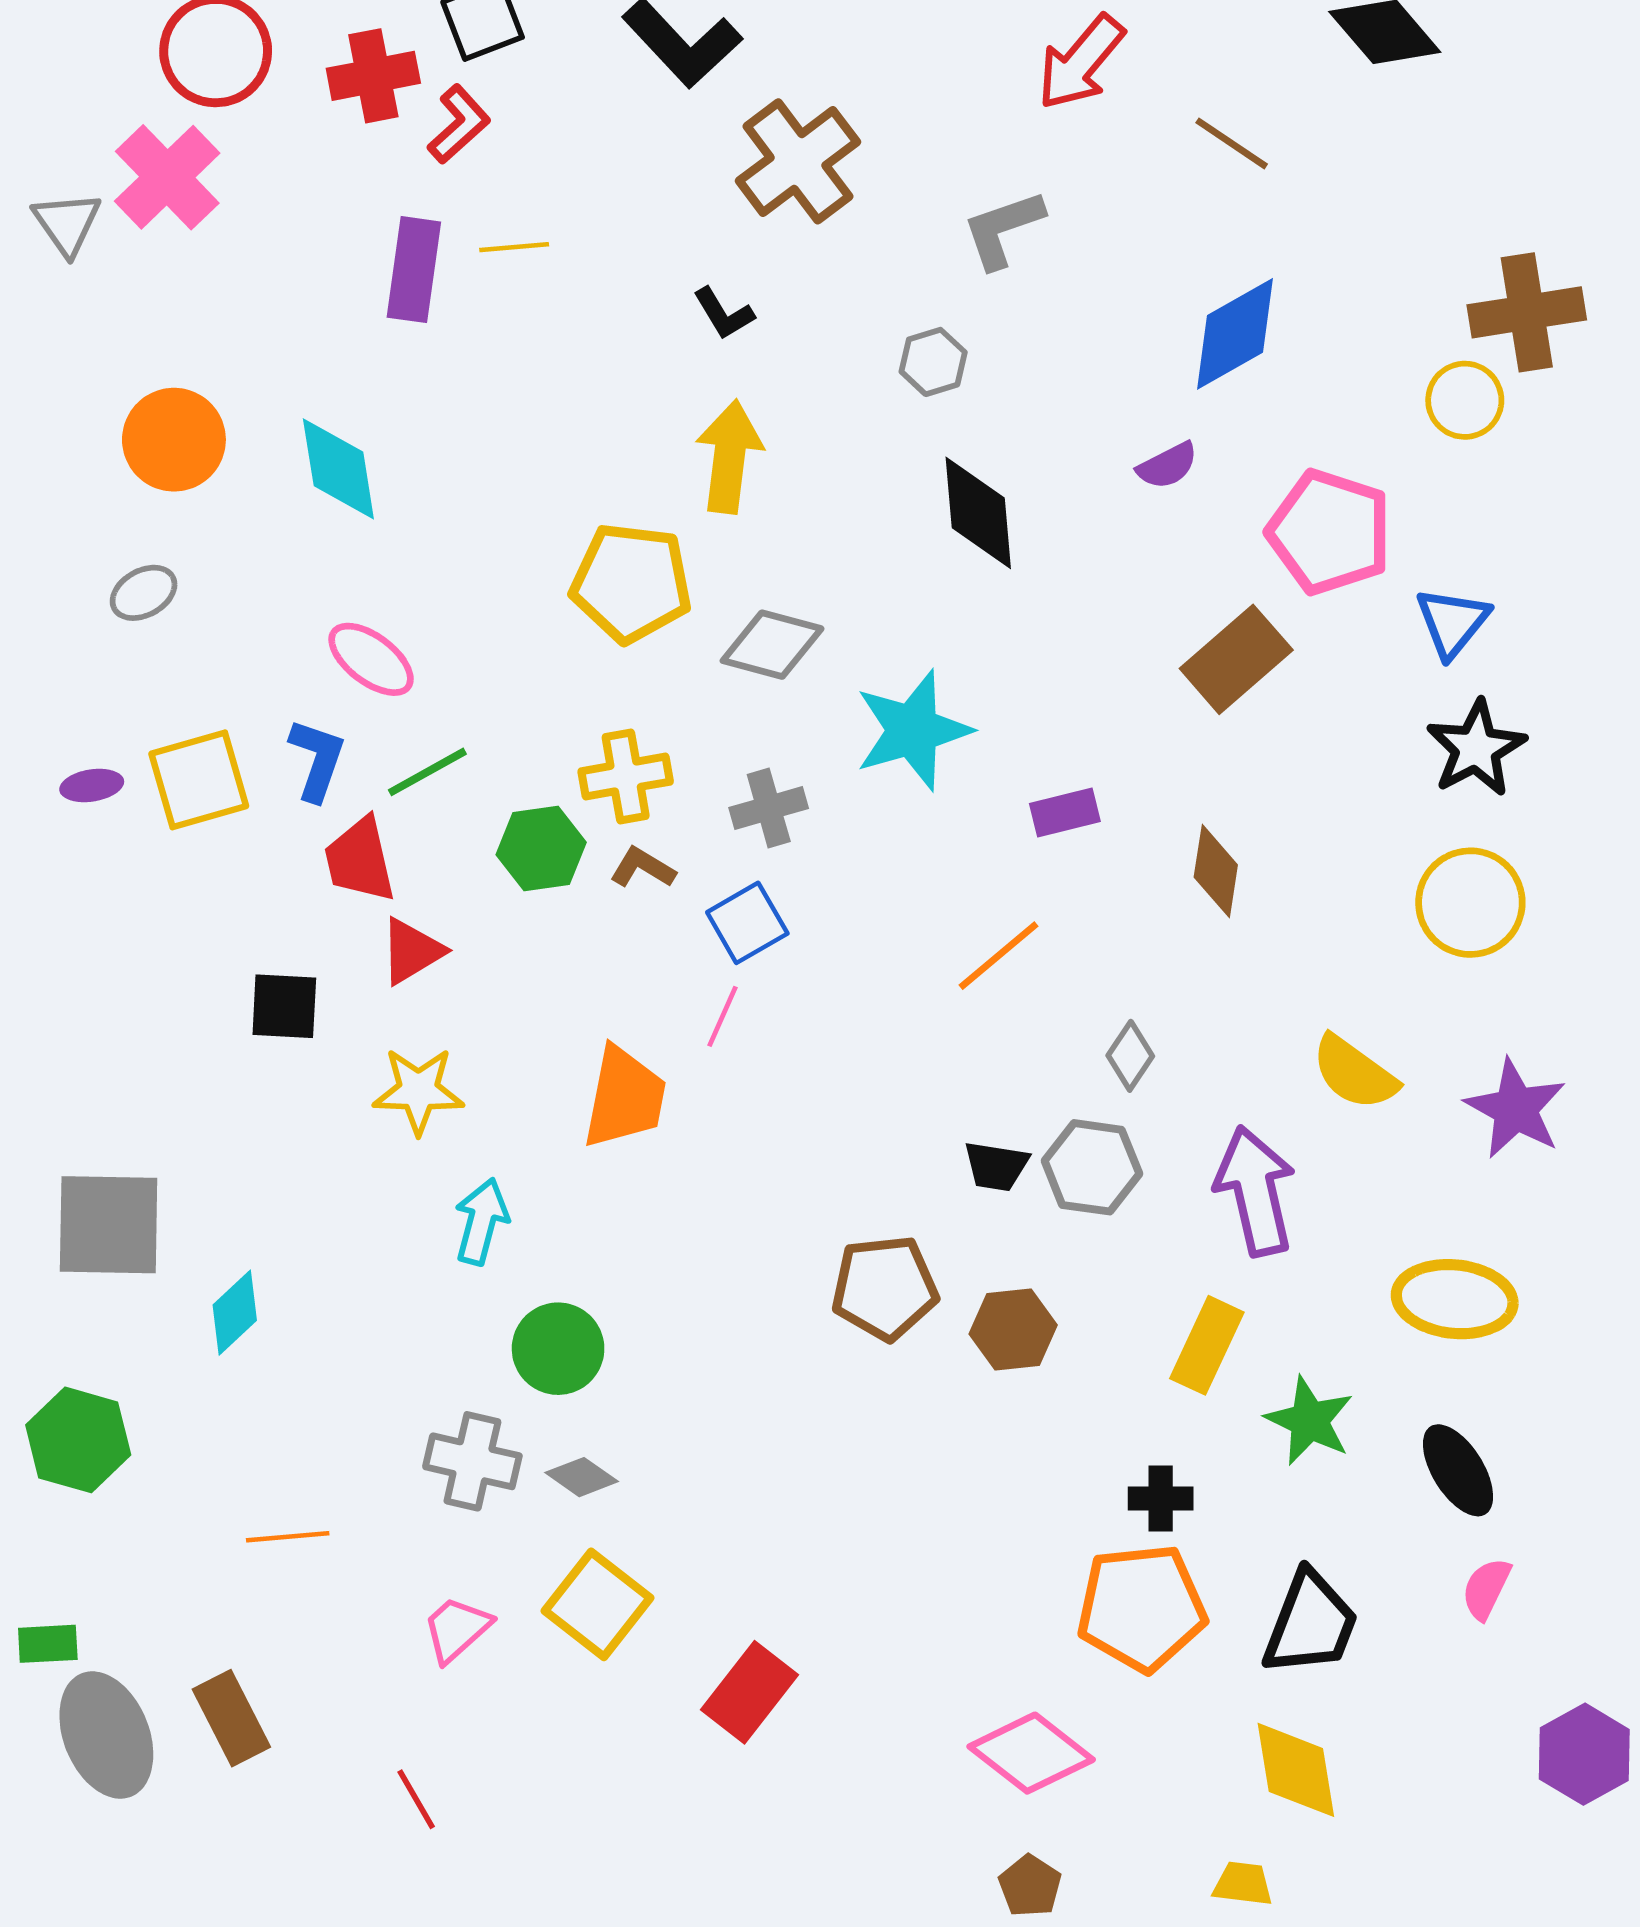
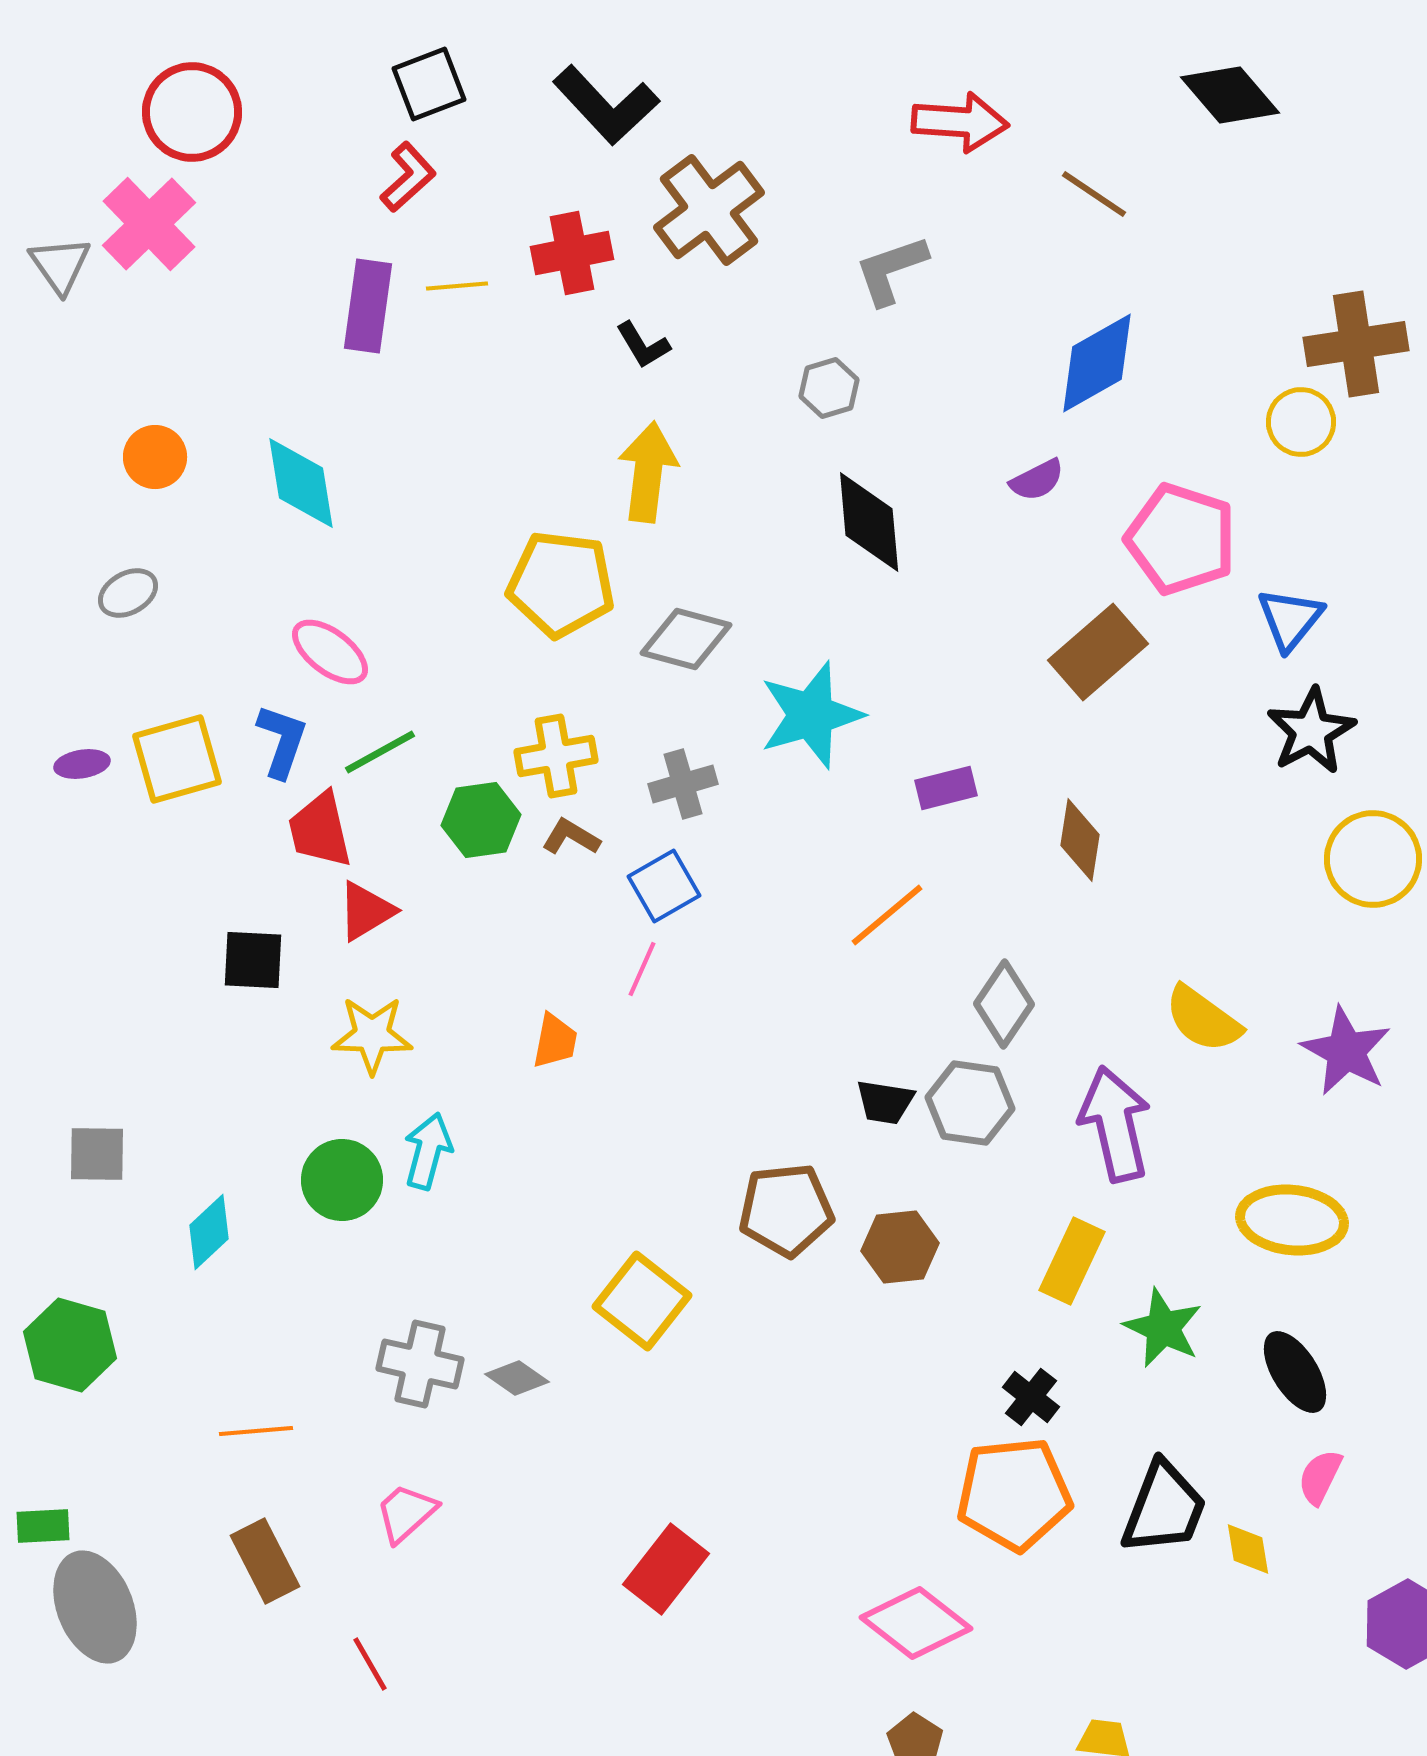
red arrow: (1081, 62) -> (960, 122), turned -126
red cross: (373, 76) -> (572, 253), moved
orange circle: (174, 440) -> (155, 457), size x0.7
yellow circle: (1470, 903) -> (1373, 859), moved
gray diamond: (1130, 1056) -> (1004, 1004), size x1.4
orange trapezoid: (625, 1097) -> (555, 1041), size x0.6
gray square: (109, 1225) -> (97, 1154), size x0.6
green circle: (558, 1349) -> (342, 1180), moved
black cross: (1161, 1498) -> (1031, 1397), turned 38
yellow square: (597, 1604) -> (642, 1301), moved
brown rectangle: (231, 1718) -> (265, 1561), moved
yellow diamond: (1296, 1770) -> (1248, 1549), moved, size x0.6

